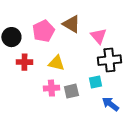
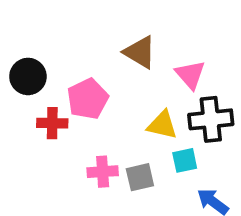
pink pentagon: (43, 31) -> (88, 99), moved
yellow triangle: (56, 63) -> (162, 125), moved

